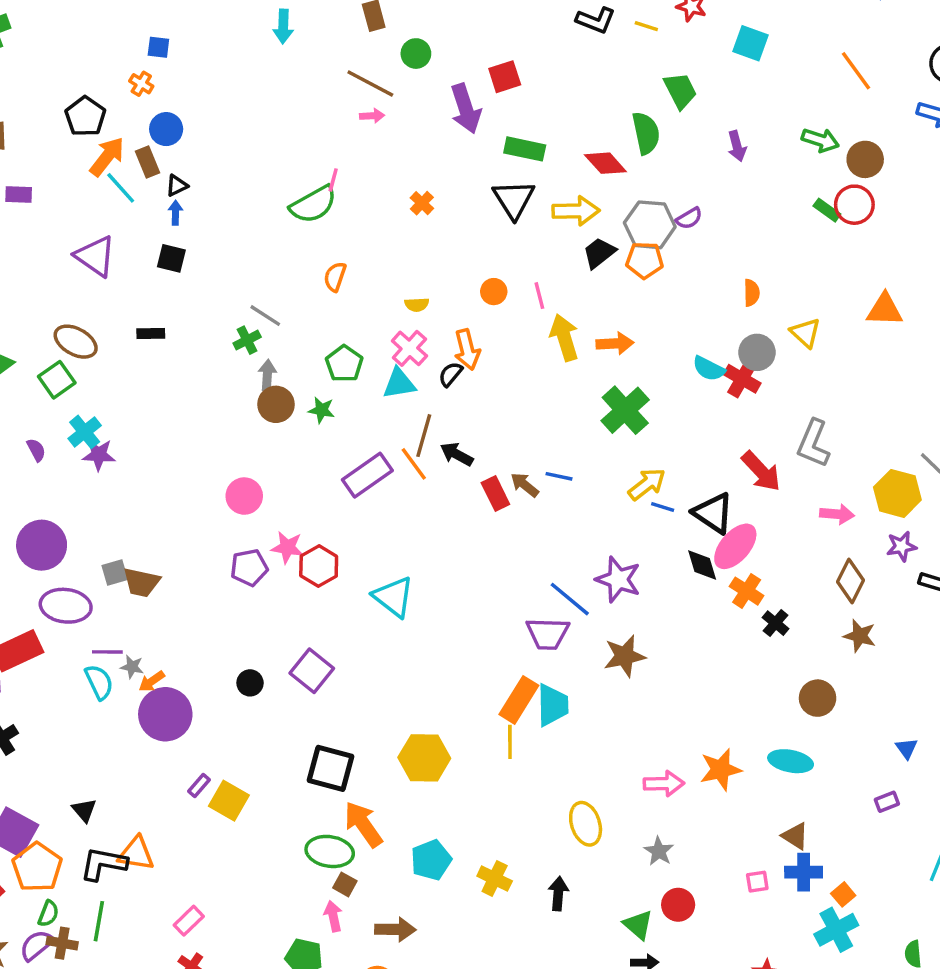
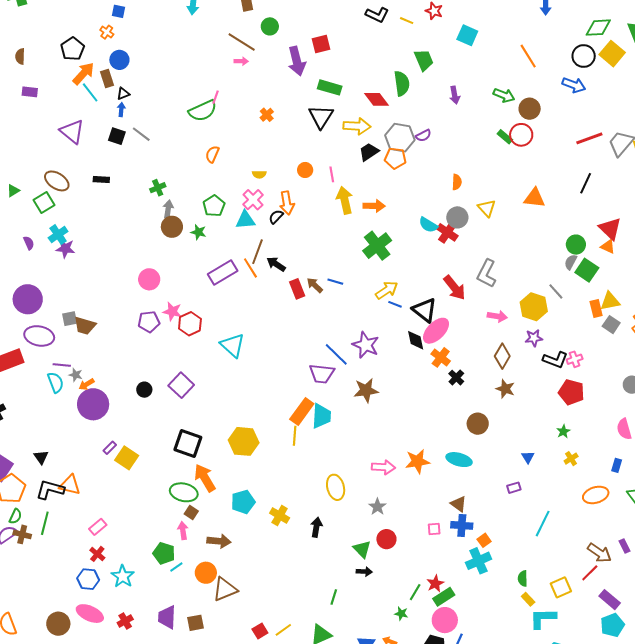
gray line: (265, 316) -> (141, 134), moved

